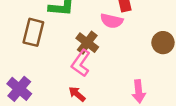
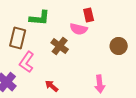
pink L-shape: (81, 63) -> (27, 62), moved

